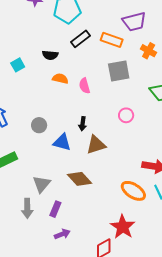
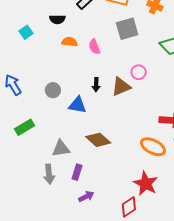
brown triangle: (96, 145) -> (121, 87), moved
gray triangle: (42, 184) -> (61, 149), turned 48

